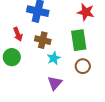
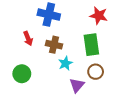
green circle: (12, 57) -> (22, 74), moved
purple triangle: (55, 83) -> (77, 85), moved

